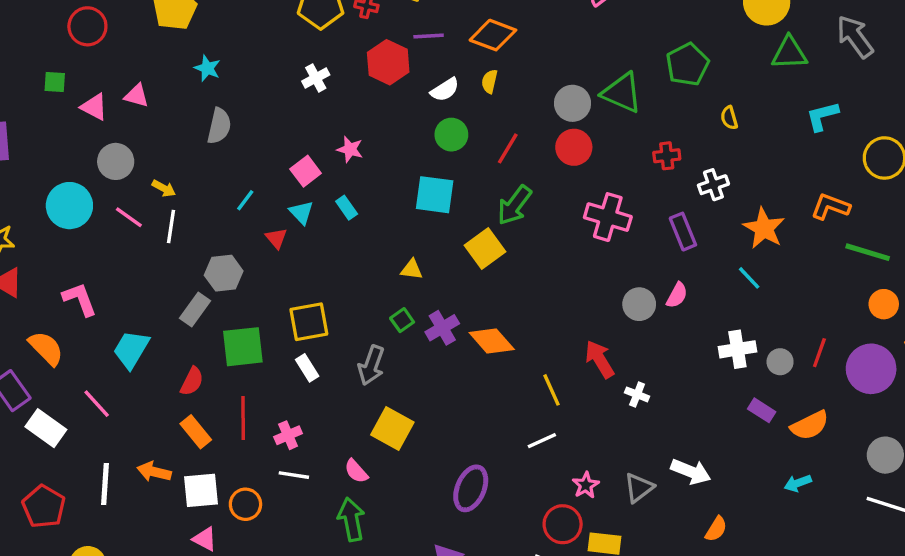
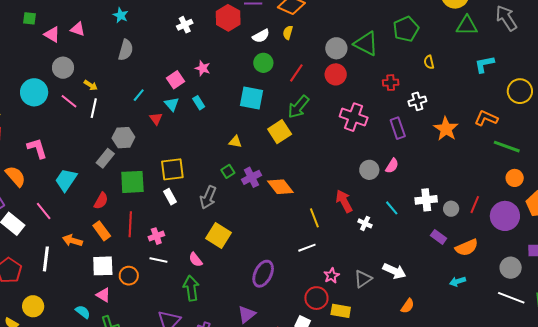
cyan line: (749, 278) -> (392, 208), moved
orange arrow: (154, 472) -> (72, 241), moved

